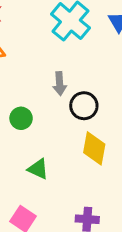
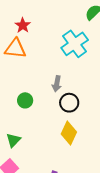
green triangle: (38, 169) -> (13, 140), moved, turned 35

